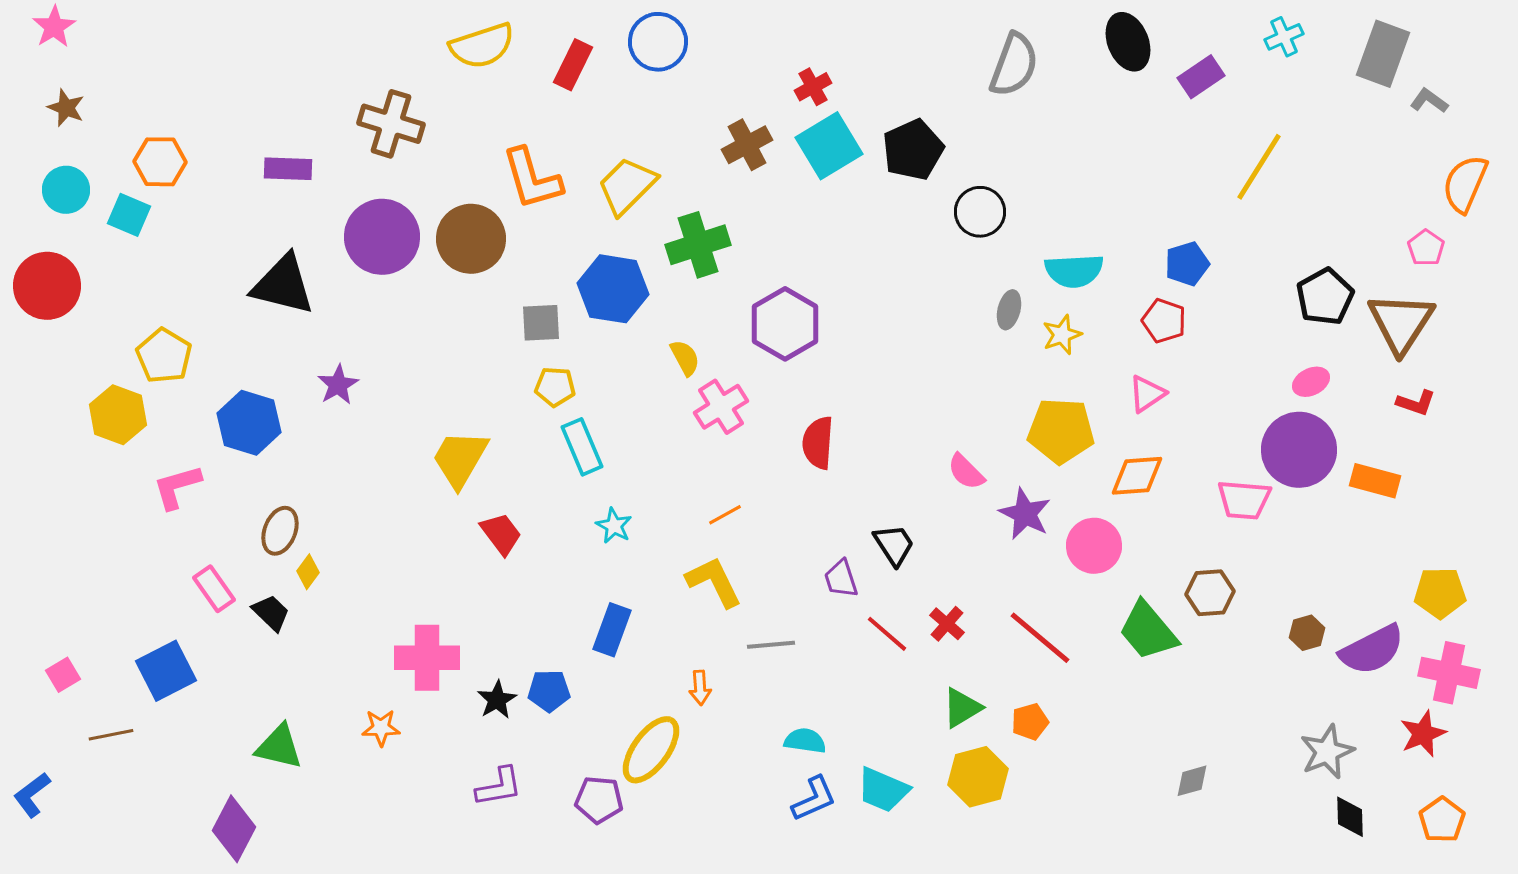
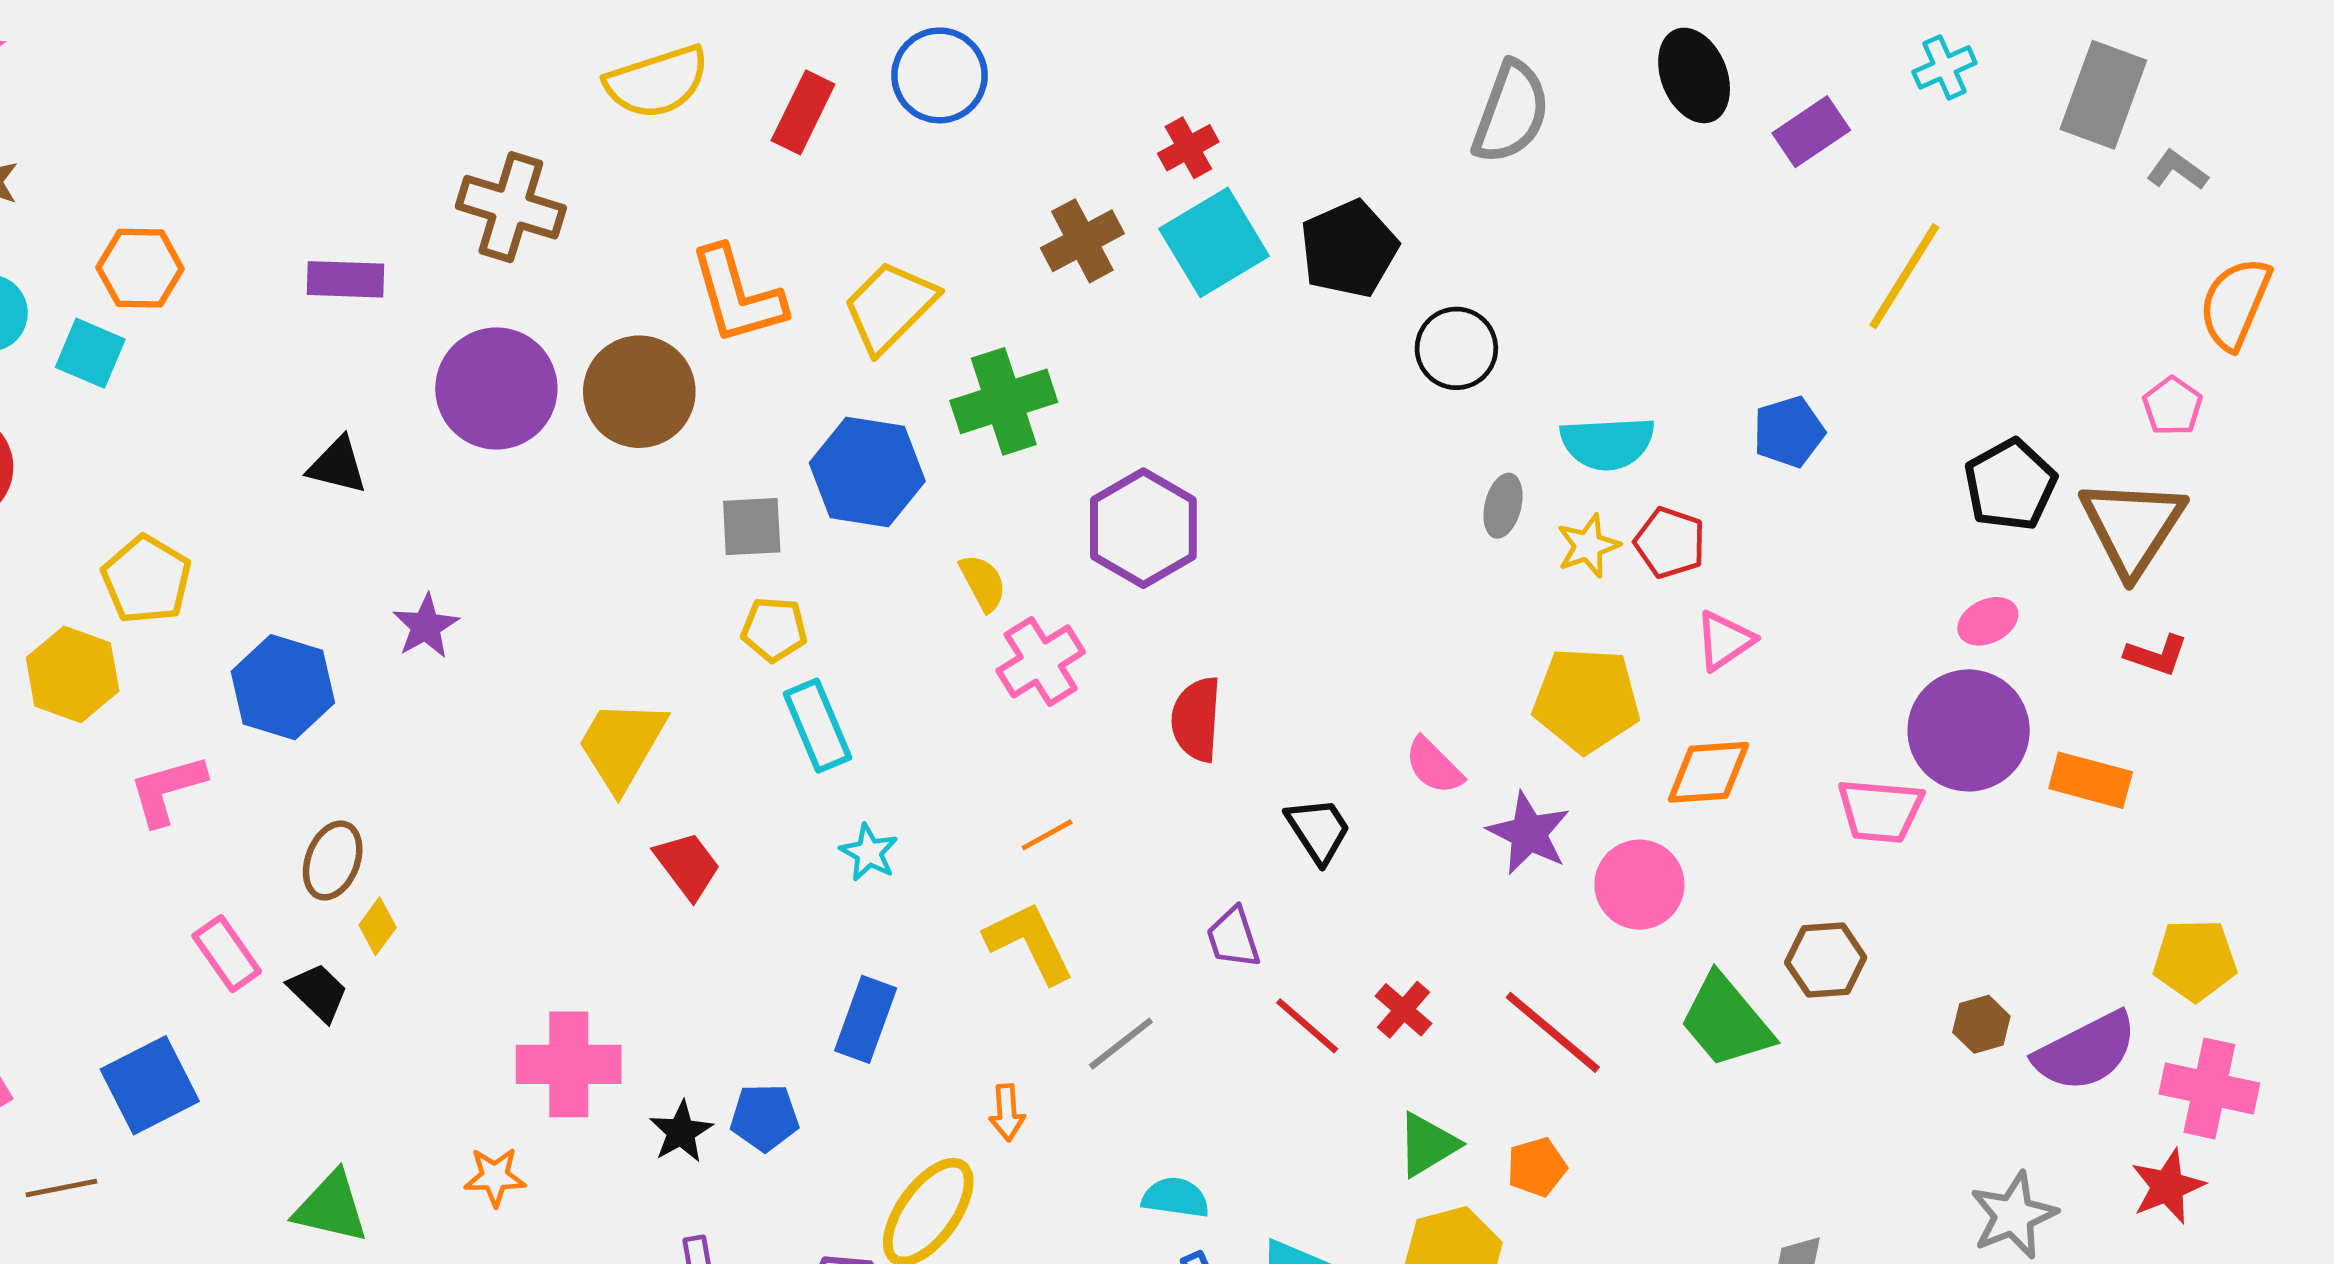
black triangle: (283, 285) -> (337, 466), size x0.6
red pentagon: (1164, 321) -> (1670, 543), moved
black trapezoid: (894, 545) -> (1318, 830), moved
gray line: (771, 645) -> (1121, 1044), turned -33

